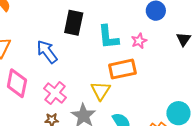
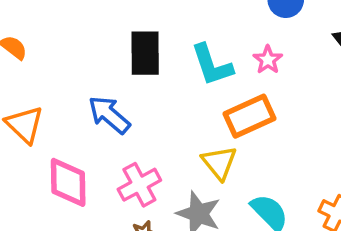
pink cross: (55, 93) -> (139, 185), turned 35

